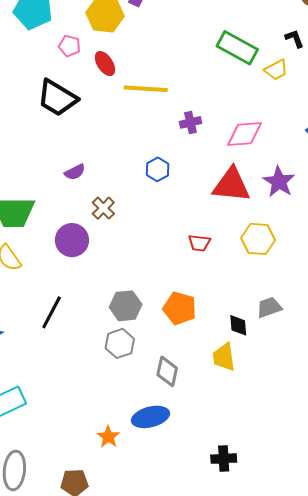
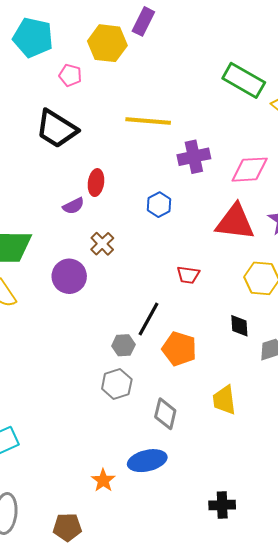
red ellipse: (105, 64) -> (96, 183), moved, turned 40
purple cross: (190, 122) -> (194, 157), size x1.4
red trapezoid: (199, 243) -> (188, 275), moved
gray hexagon: (126, 306) -> (123, 345), size x0.7
black line: (52, 312) -> (148, 319), moved
black diamond: (238, 325) -> (239, 326), moved

